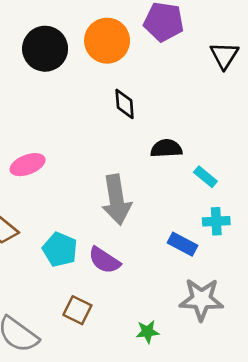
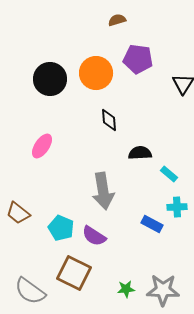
pink ellipse: (28, 165) -> (42, 146), moved, turned -35
gray star: (201, 299) -> (163, 290), moved
brown square: (77, 310) -> (74, 273), size x1.6

